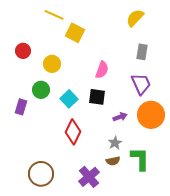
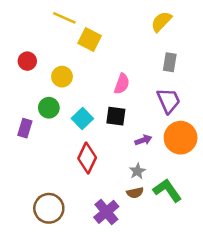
green L-shape: (140, 159) -> (167, 190), turned -35

